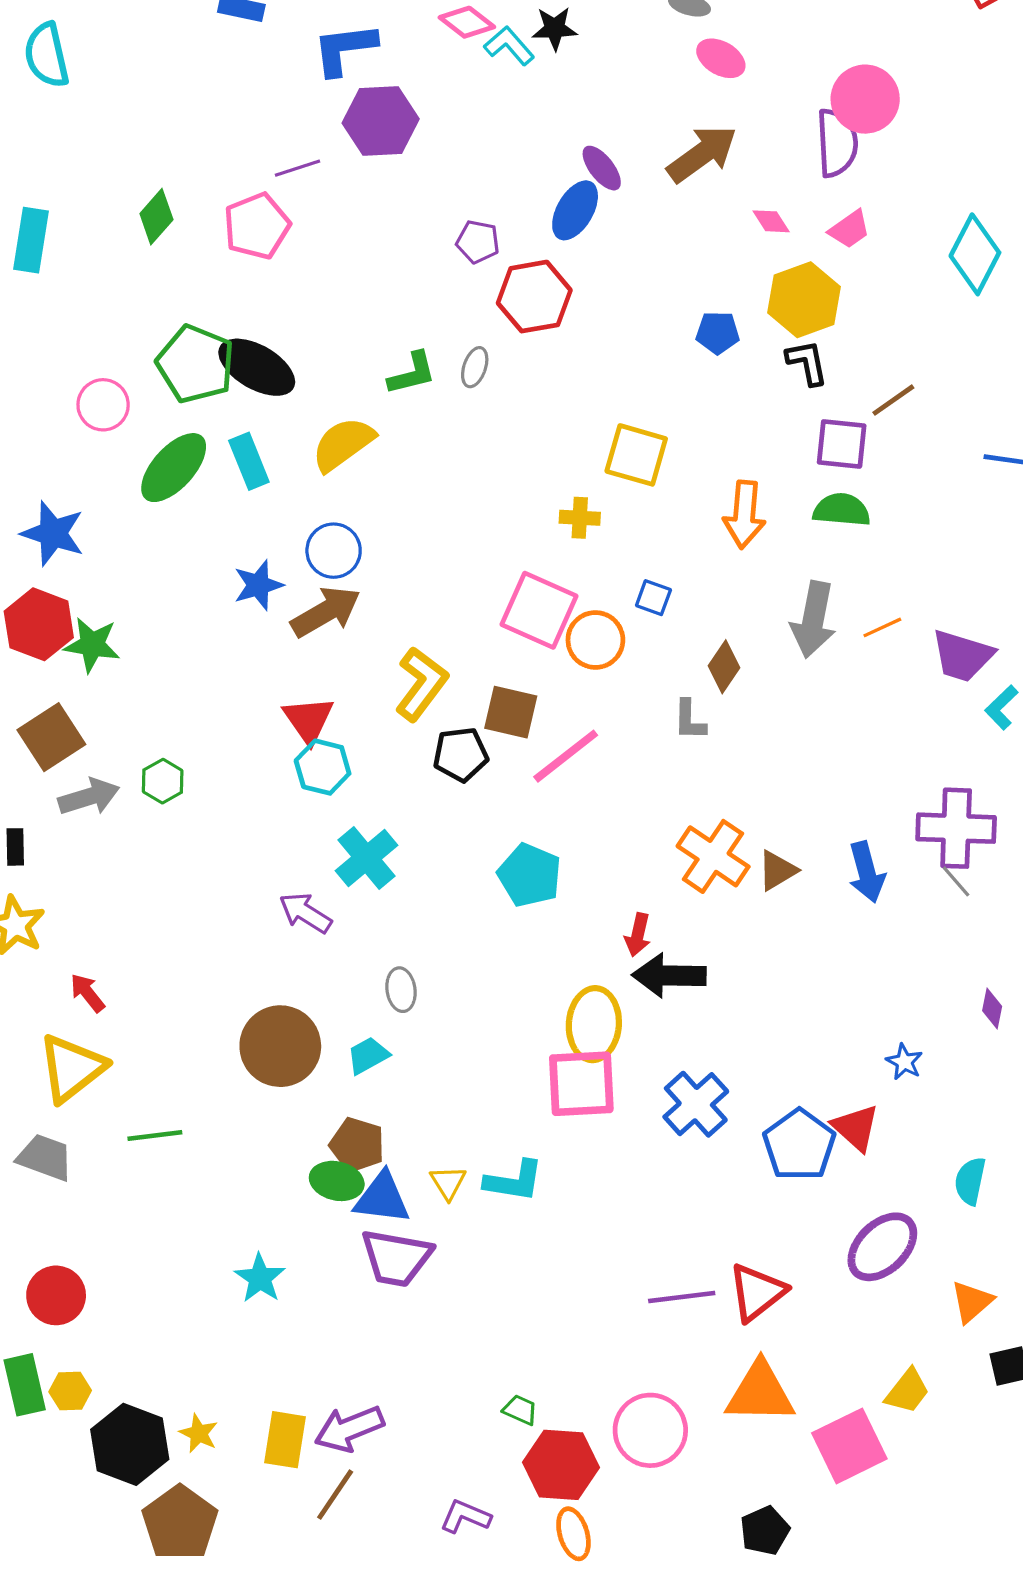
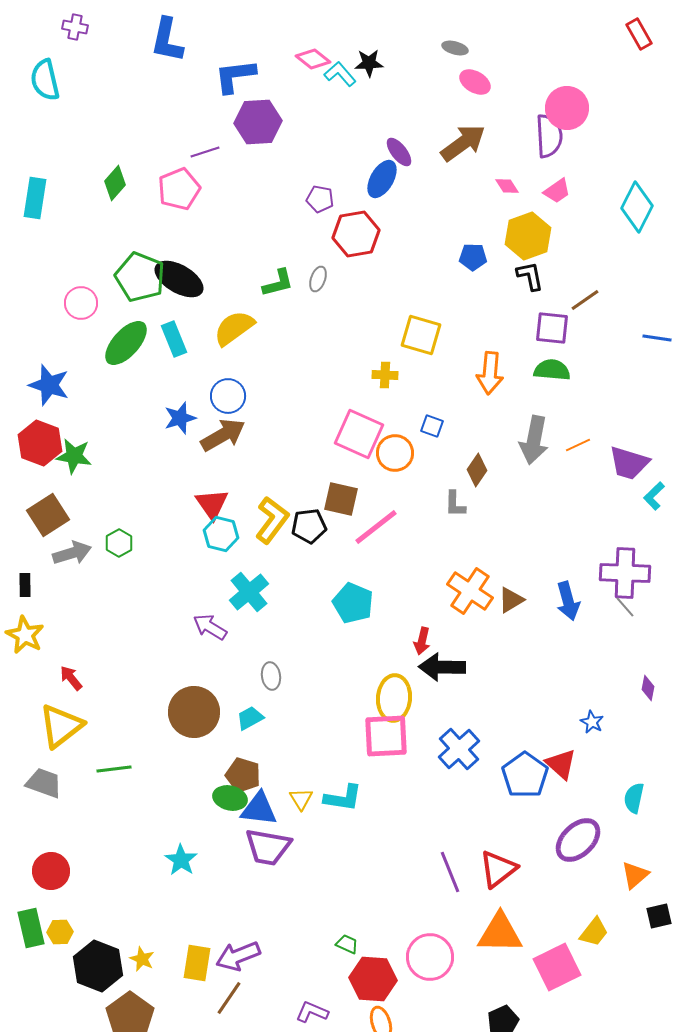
yellow L-shape: (421, 684) -> (272, 520), moved
purple line: (682, 1297) -> (450, 872), turned 75

